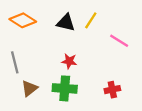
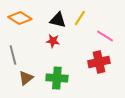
red star: (69, 61) -> (53, 41), moved
red cross: (112, 90) -> (99, 62), moved, size x1.5

